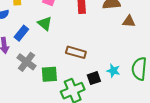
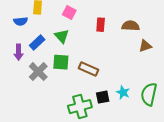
brown triangle: (129, 21) -> (145, 46), turned -32
green square: (49, 74) -> (61, 62), moved

